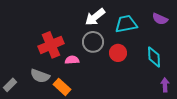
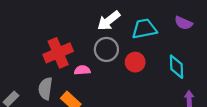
gray semicircle: (40, 76) -> (45, 89), turned 78

